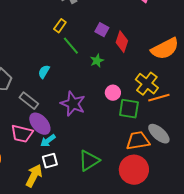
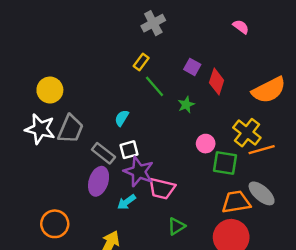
purple star: (73, 104) -> (139, 172), moved
purple ellipse: (40, 124) -> (99, 181), moved, turned 60
pink trapezoid: (22, 134) -> (162, 189), moved
white square: (50, 161) -> (129, 150), moved
green triangle: (89, 161) -> (176, 226), size x0.7

